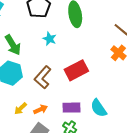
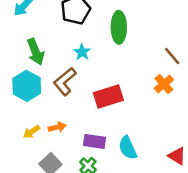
brown L-shape: (43, 77) -> (65, 82), moved
orange arrow: (41, 109) -> (57, 127), moved

